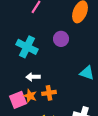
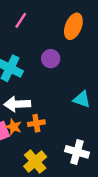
white arrow: (33, 77) -> (17, 104), size x1.5

